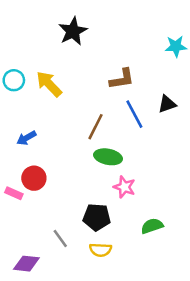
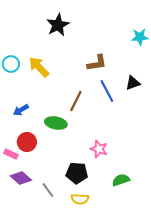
green ellipse: (108, 157) -> (56, 123), moved
purple diamond: (26, 264) -> (21, 178), moved, turned 35

